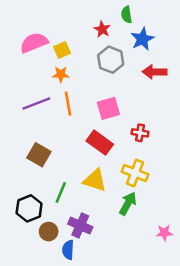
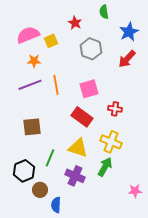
red star: (102, 29) -> (75, 23), moved
blue star: (142, 39) -> (129, 32), moved
red arrow: (155, 72) -> (127, 59), turned -48
orange star: (61, 74) -> (34, 61), moved
brown square: (39, 155) -> (32, 127), turned -36
purple cross: (80, 225) -> (75, 176), moved

